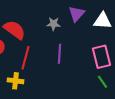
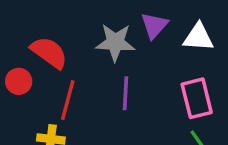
gray star: (54, 24) -> (115, 42), size x1.6

